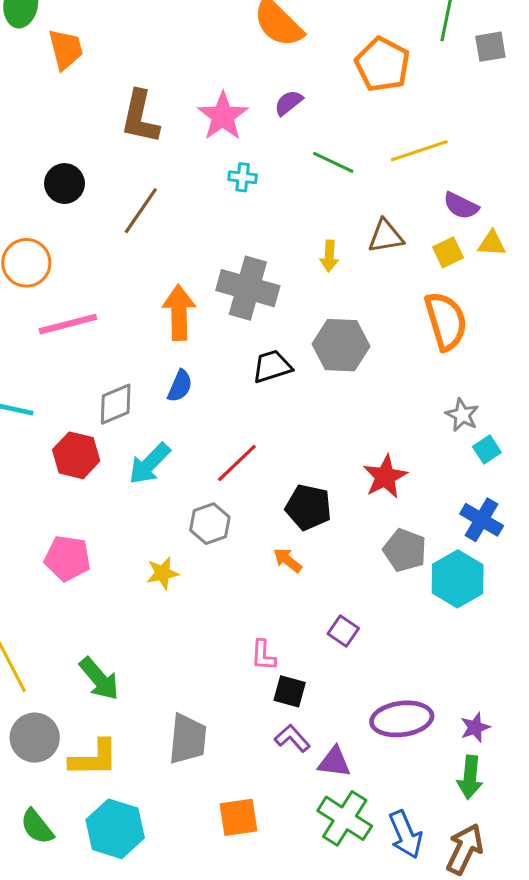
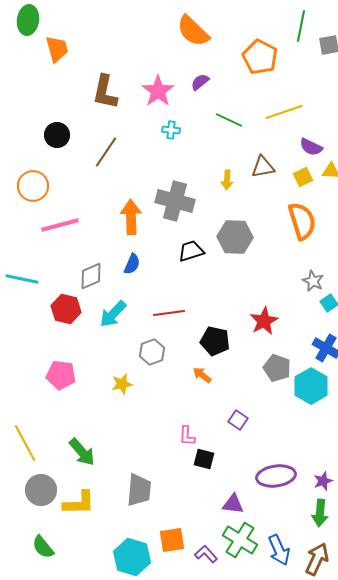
red line: (237, 463) -> (169, 313), turned 36
purple L-shape: (292, 738) -> (206, 554), moved
cyan hexagon: (115, 829) -> (132, 557), moved

